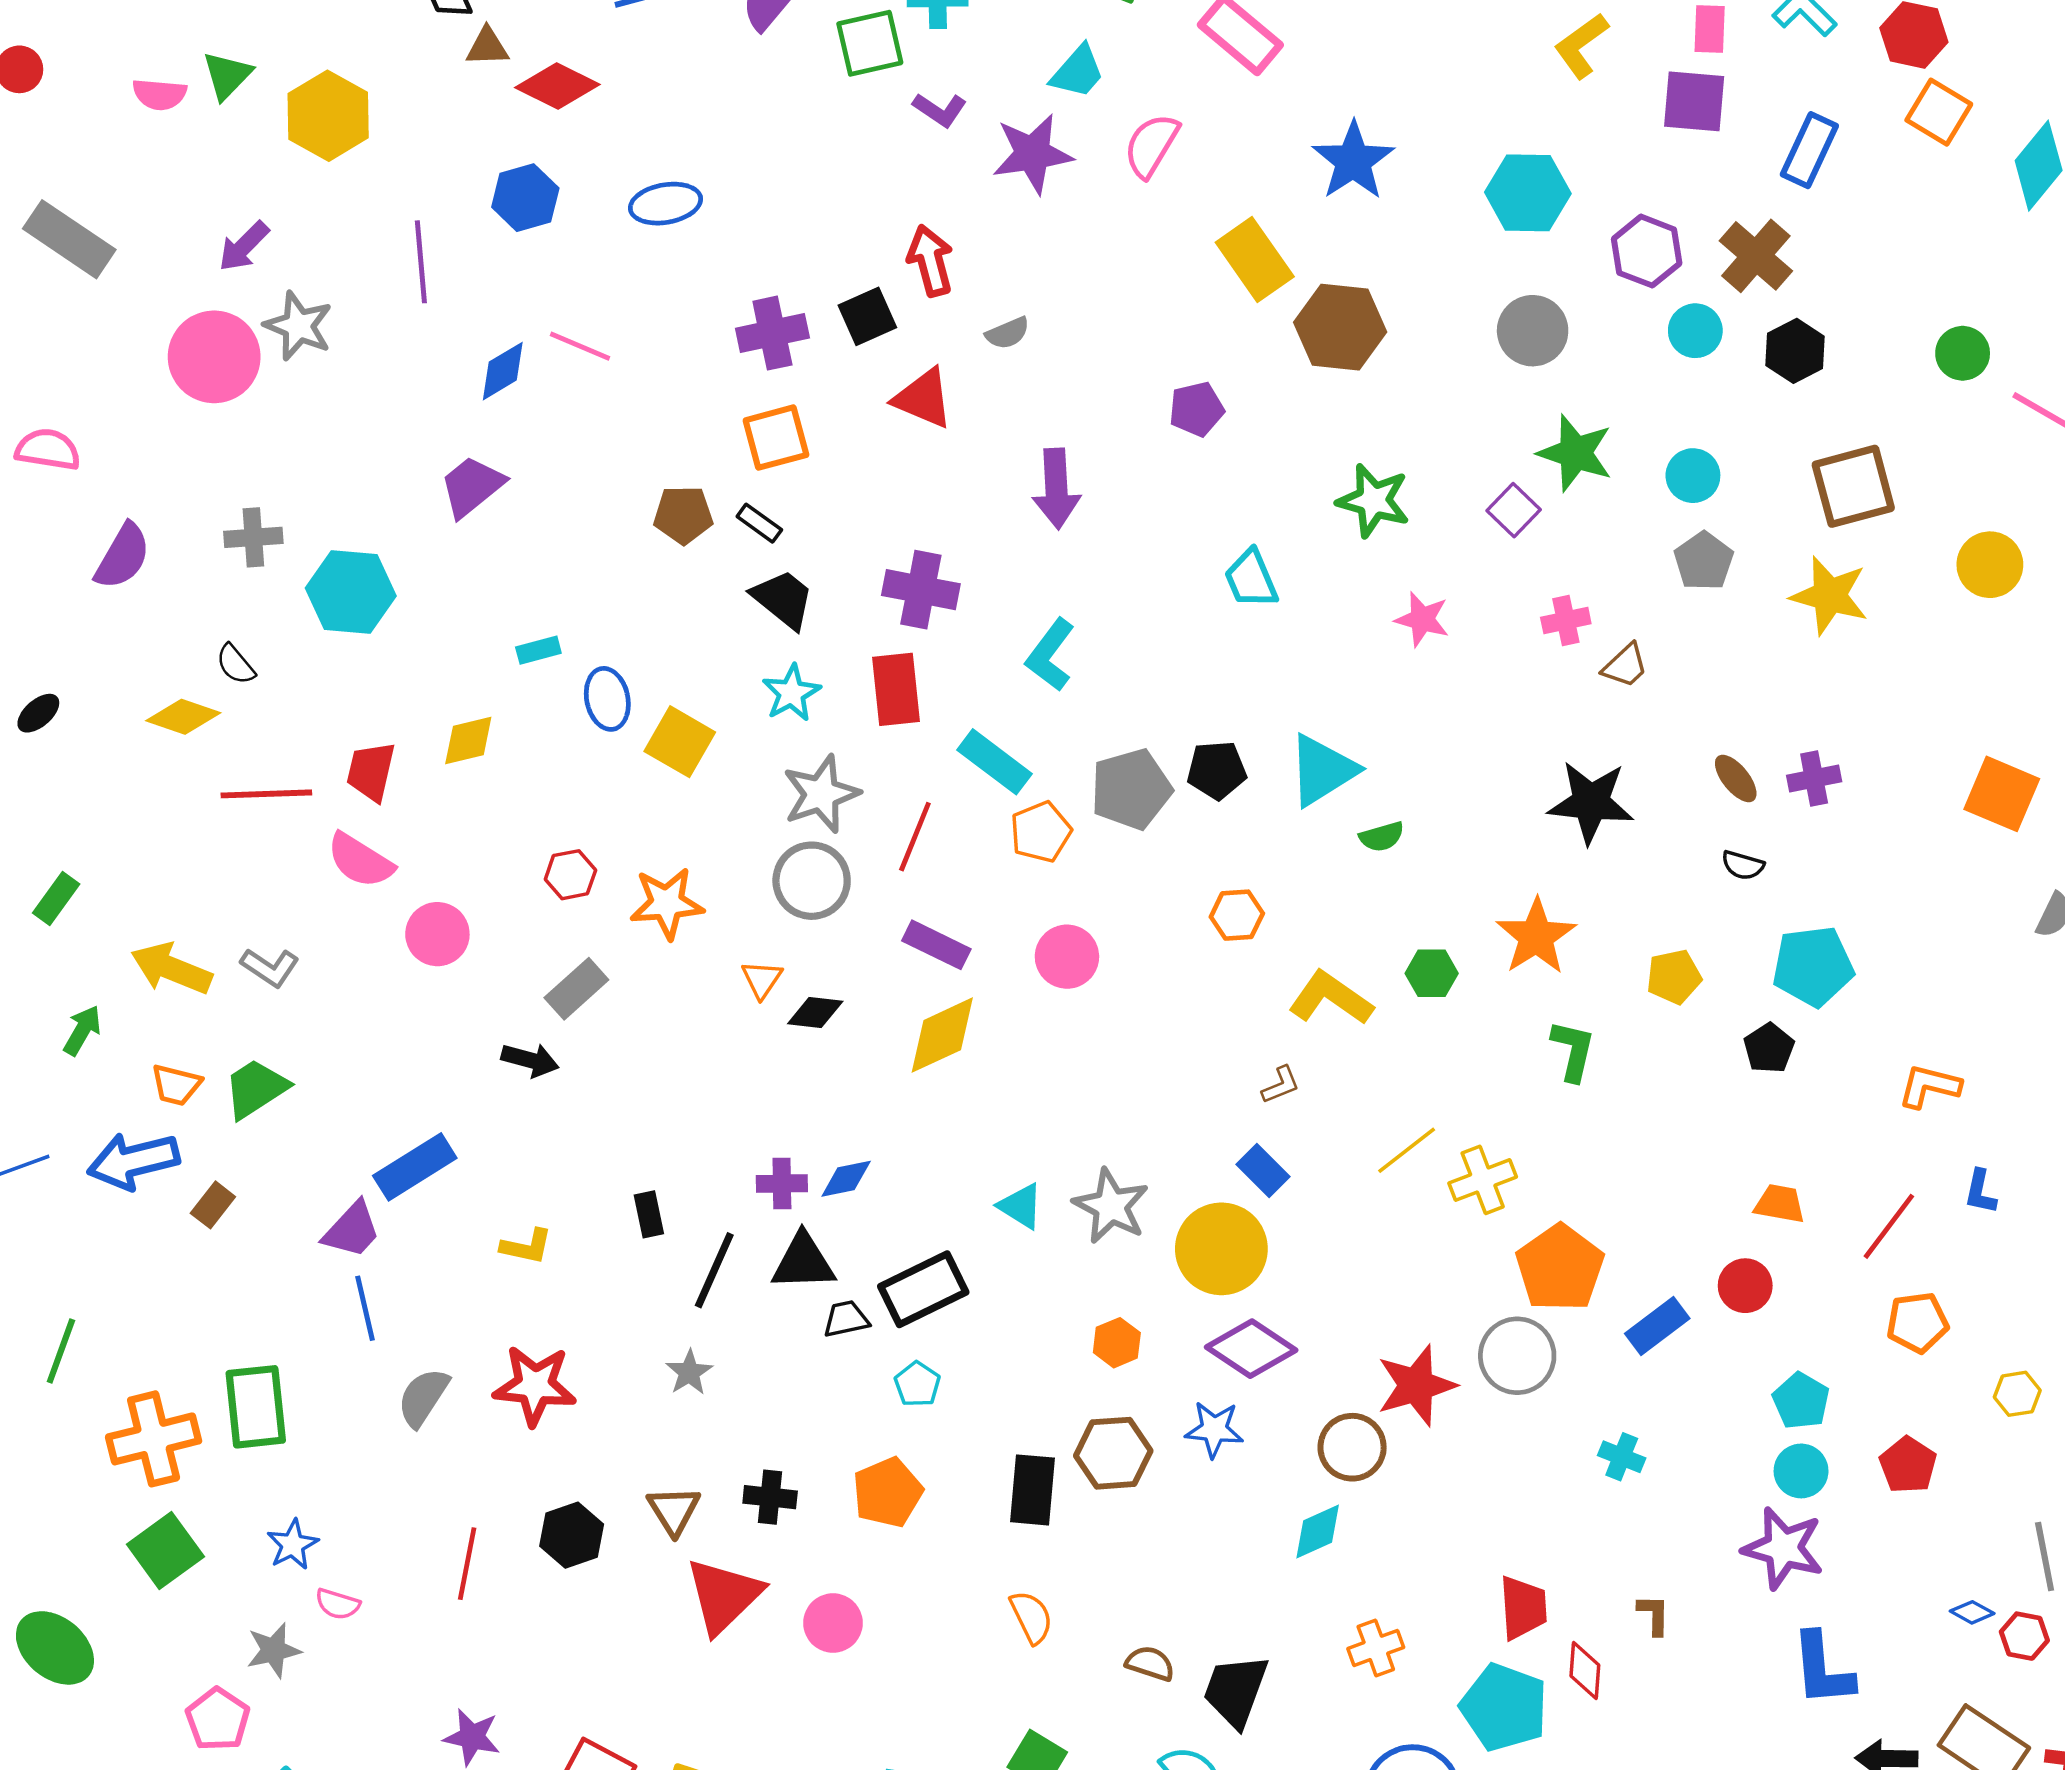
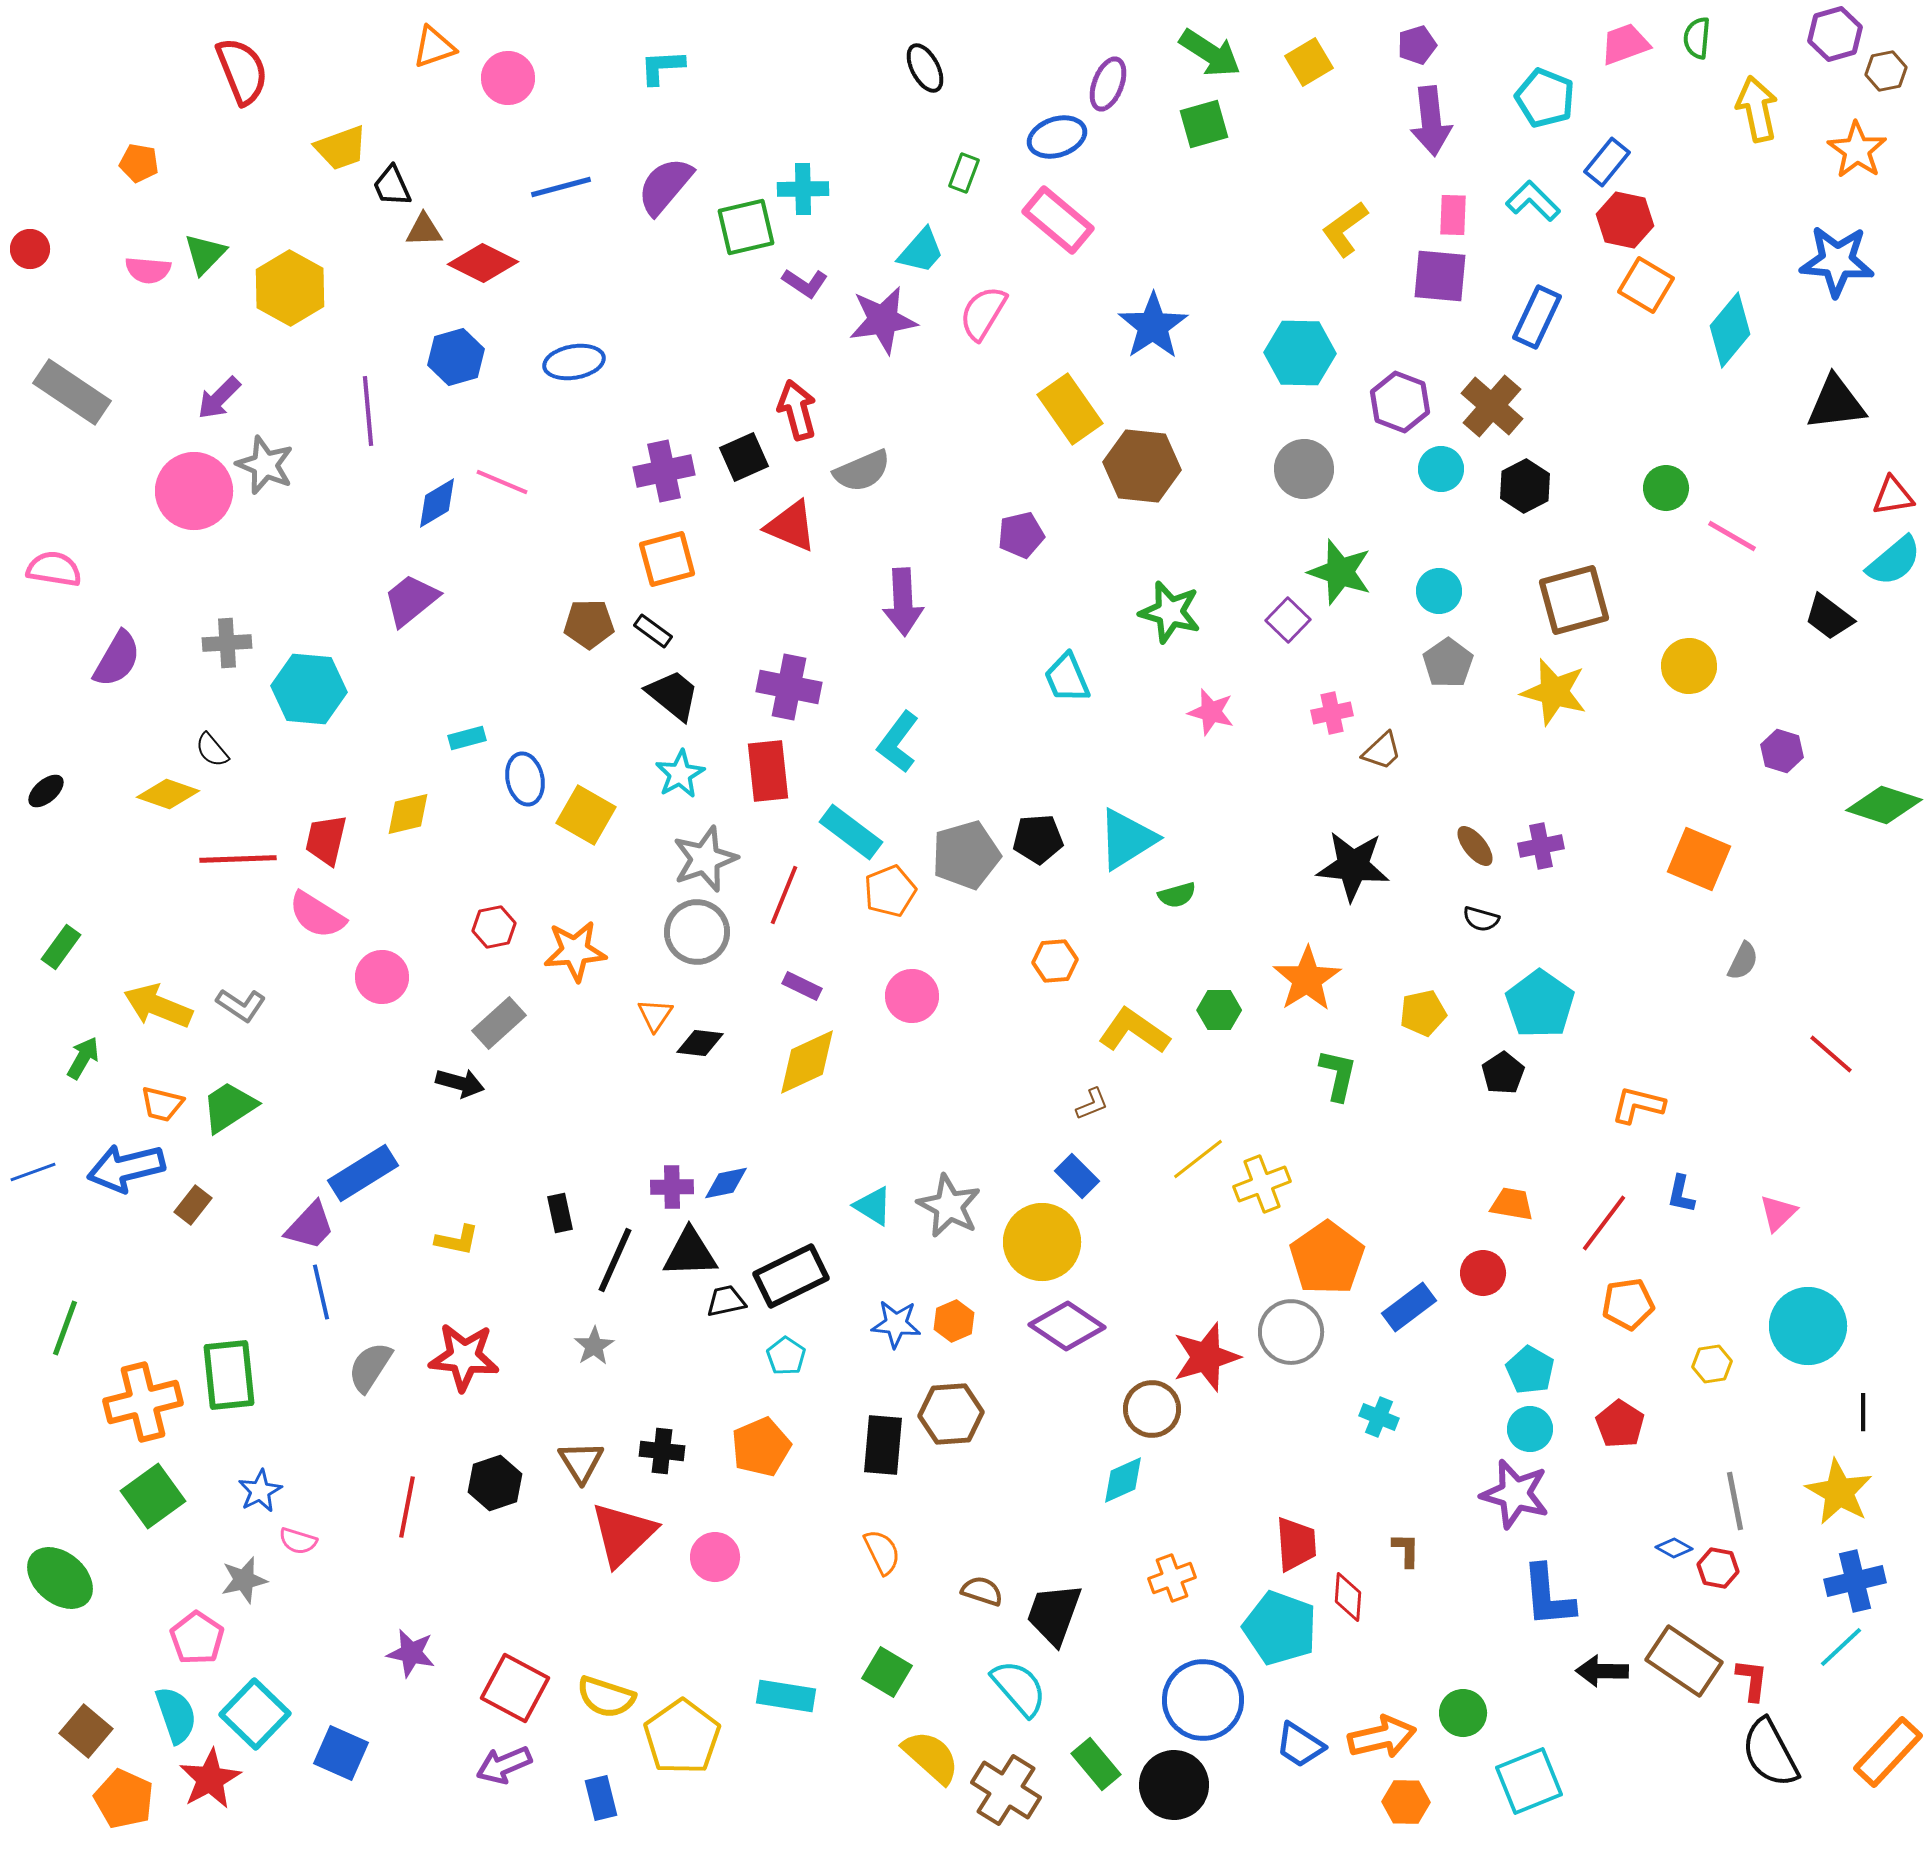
gray semicircle: (1008, 333) -> (862, 471), size x1.5
purple rectangle: (936, 945) -> (802, 986), size x0.7
cyan pentagon: (1813, 966) -> (1540, 1004), turned -30
blue star: (1214, 1429) -> (896, 1324), moved

